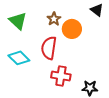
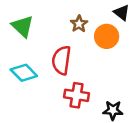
brown star: (54, 19) -> (79, 24), moved
orange circle: (72, 29) -> (107, 36), moved

